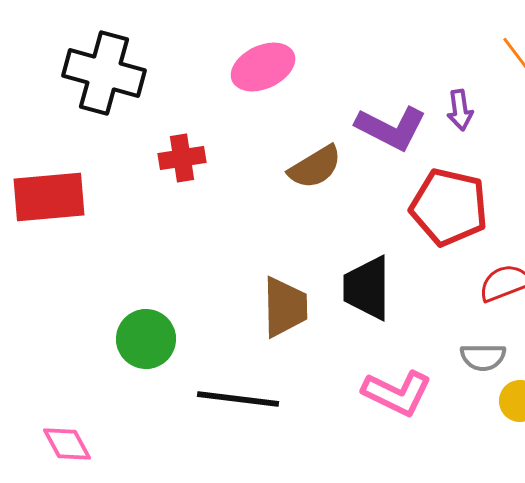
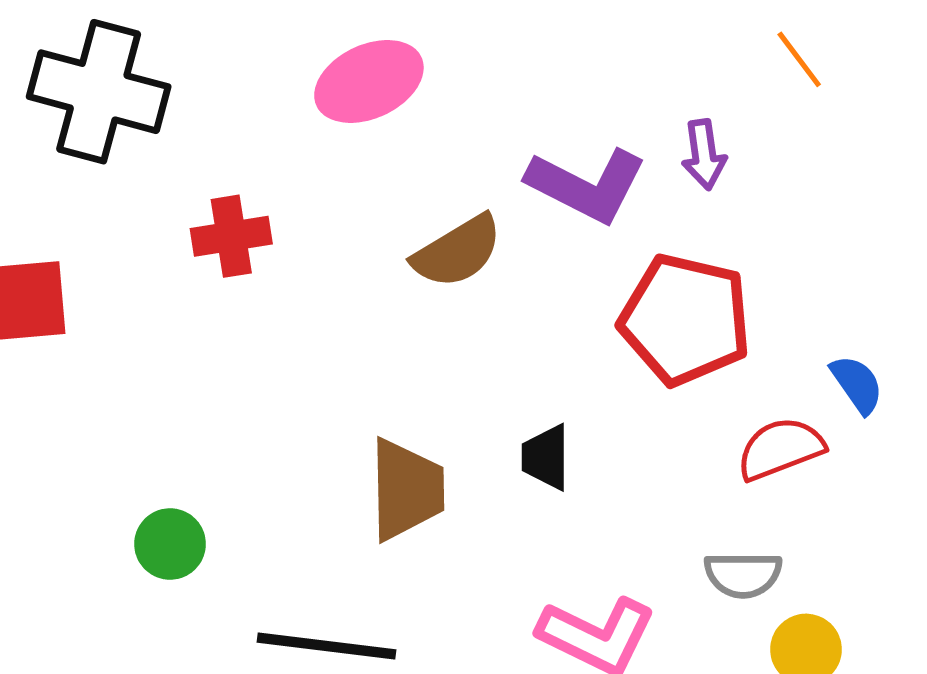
black trapezoid: (367, 288) -> (546, 457), size x0.6
green circle: (146, 339) -> (170, 544), size x0.7

